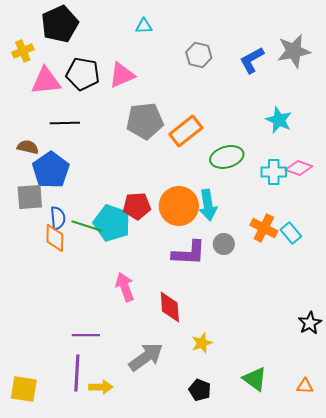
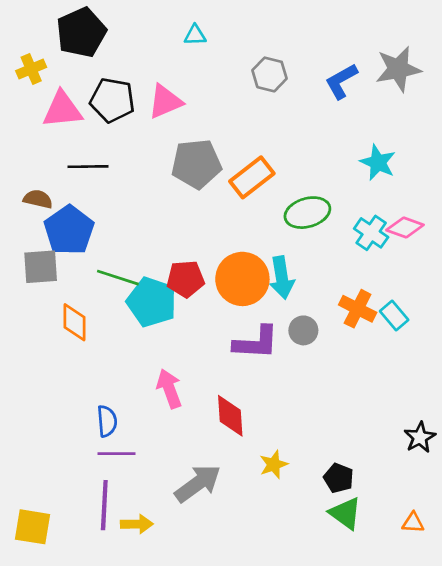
cyan cross: (274, 172) -> (371, 233), turned 35
blue semicircle: (58, 218) -> (107, 421), moved
green line: (87, 226) -> (118, 278), moved
black pentagon: (200, 390) -> (339, 478), moved

